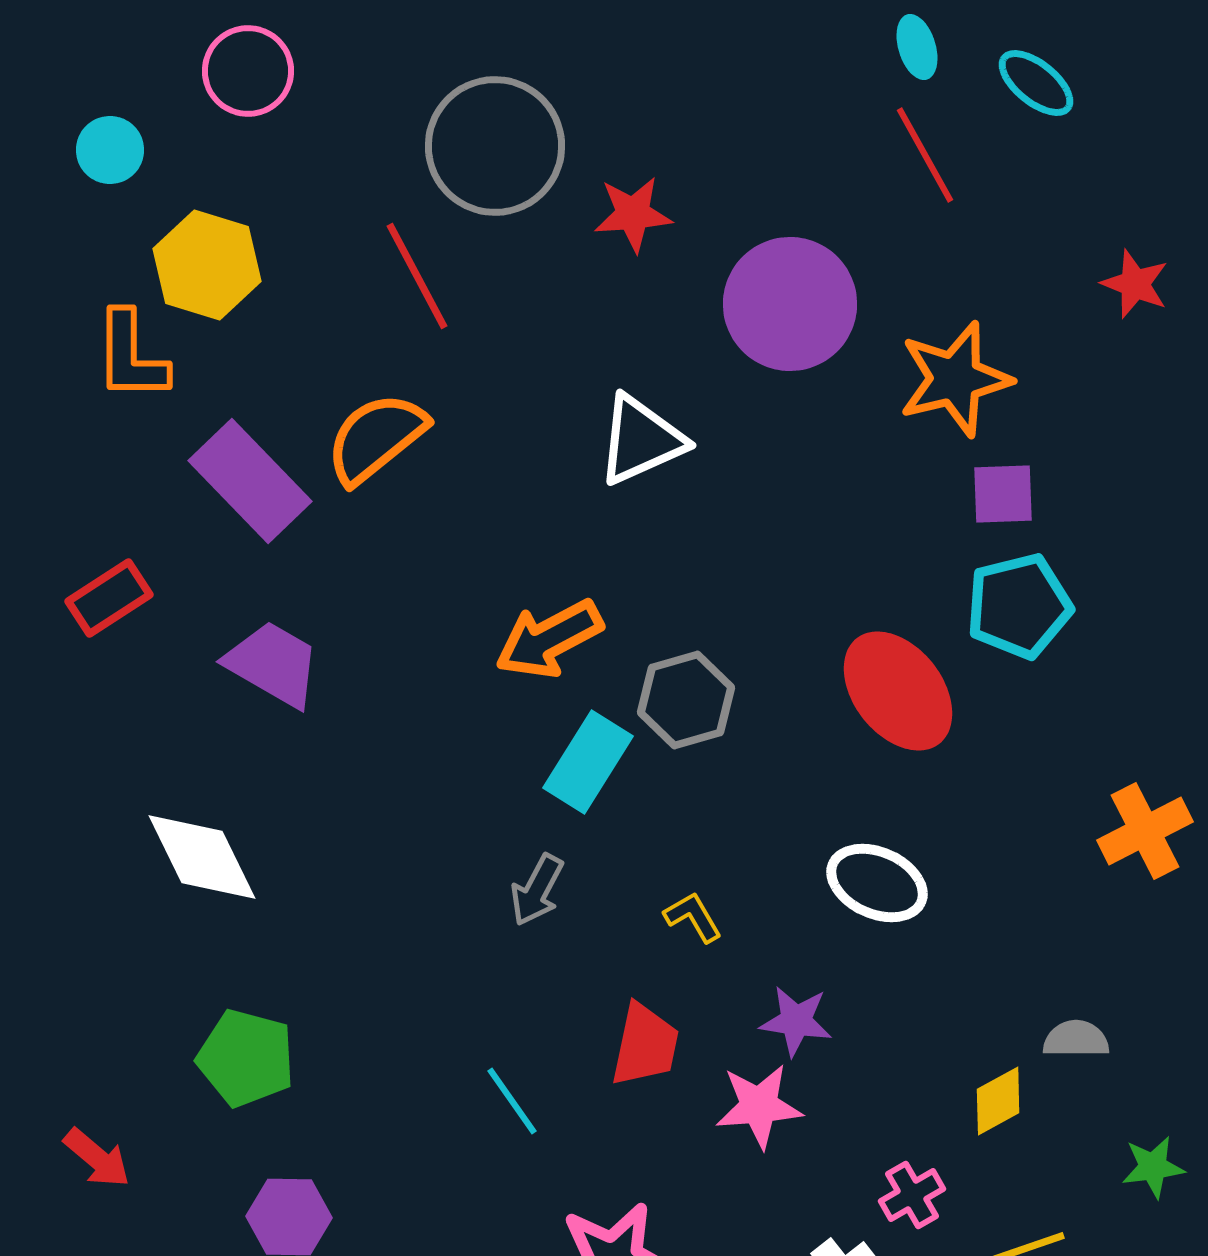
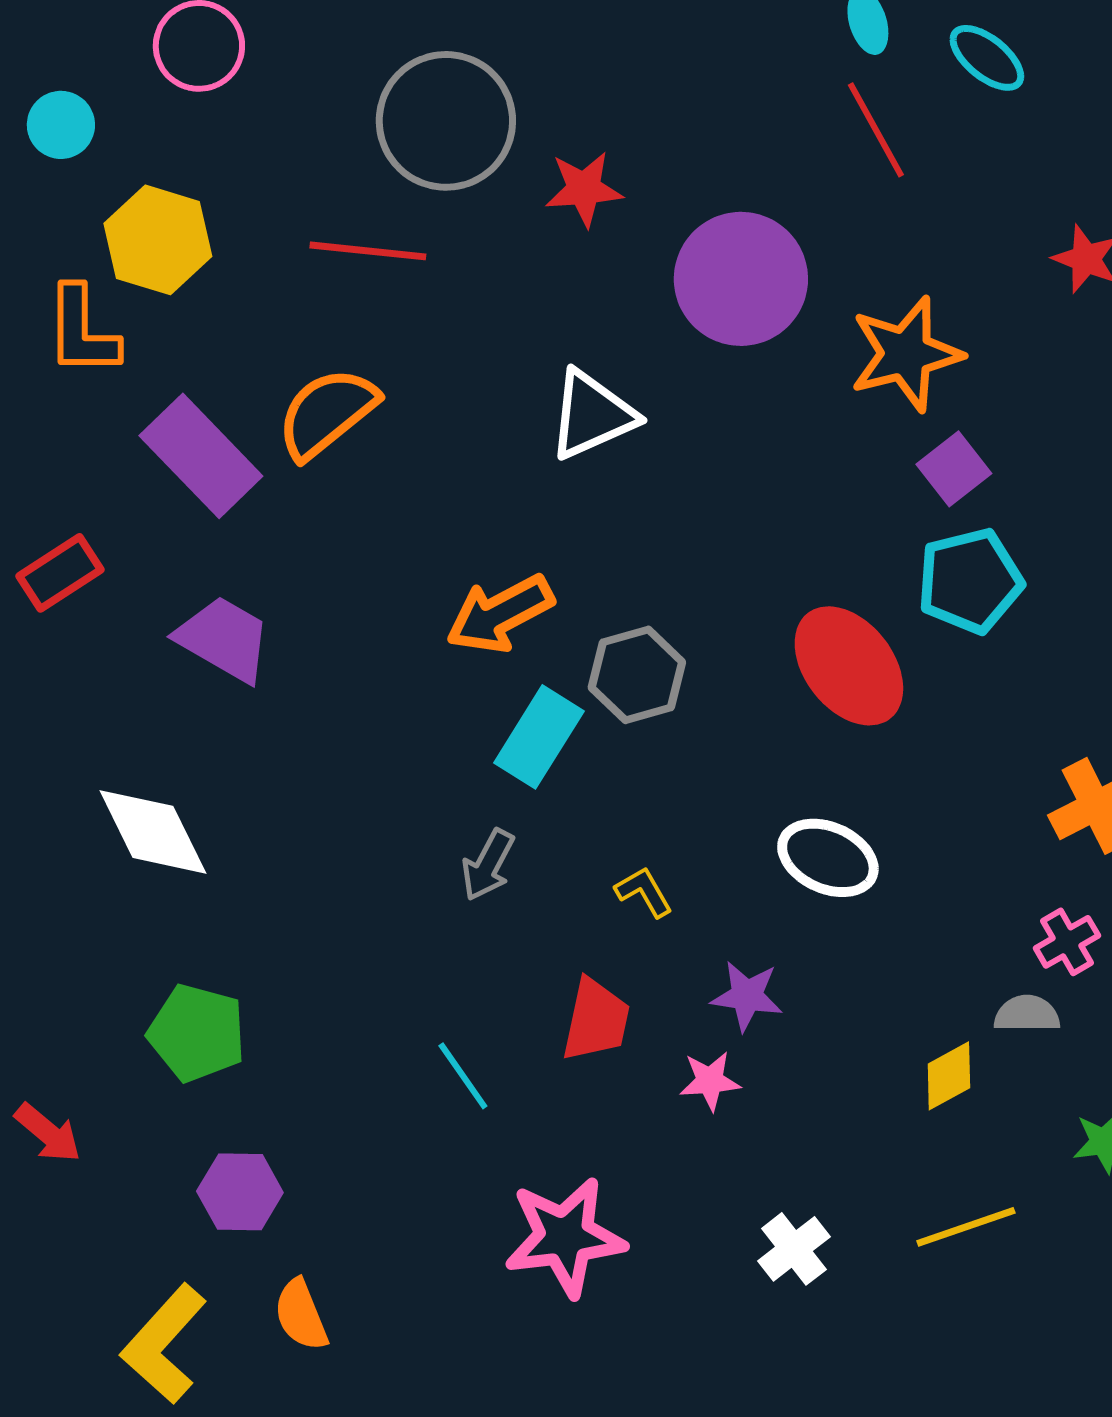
red line: (417, 276) -> (368, 251), turned -56
purple square: (1003, 494) -> (954, 469), turned -36
pink star: (759, 1106) -> (710, 1081), size x0.7
pink cross: (912, 1195) -> (1067, 942), moved

